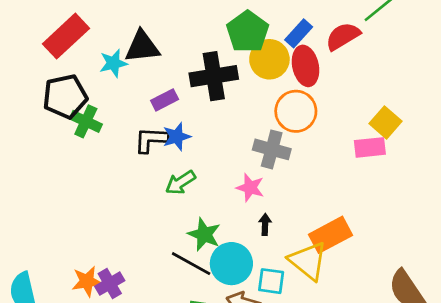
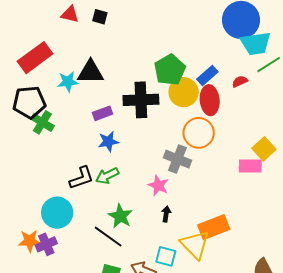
red semicircle: (343, 36) -> (240, 81), size x0.6
black L-shape: (151, 140) -> (82, 178), moved, turned 152
cyan circle: (231, 264) -> (57, 213), moved

